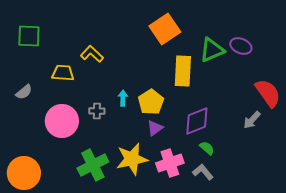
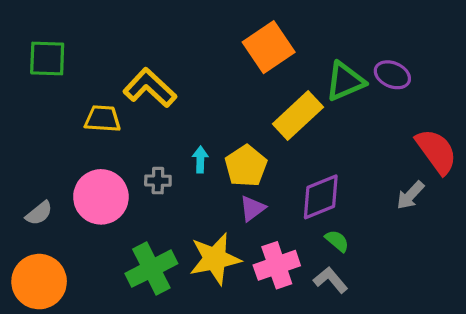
yellow L-shape: (92, 54) -> (150, 88), size x1.4
yellow rectangle: (183, 71) -> (298, 115), turned 44
gray semicircle: (24, 92) -> (39, 213), moved

